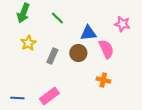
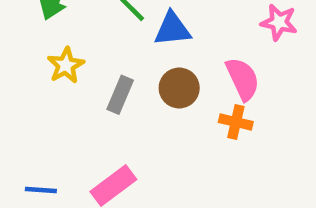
blue triangle: (88, 33) -> (172, 29), moved
orange cross: (103, 80) -> (236, 122), moved

